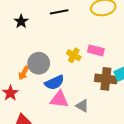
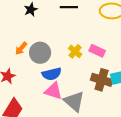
orange arrow: (24, 73) -> (21, 48), moved
gray triangle: (82, 106) -> (74, 101), size x1.6

